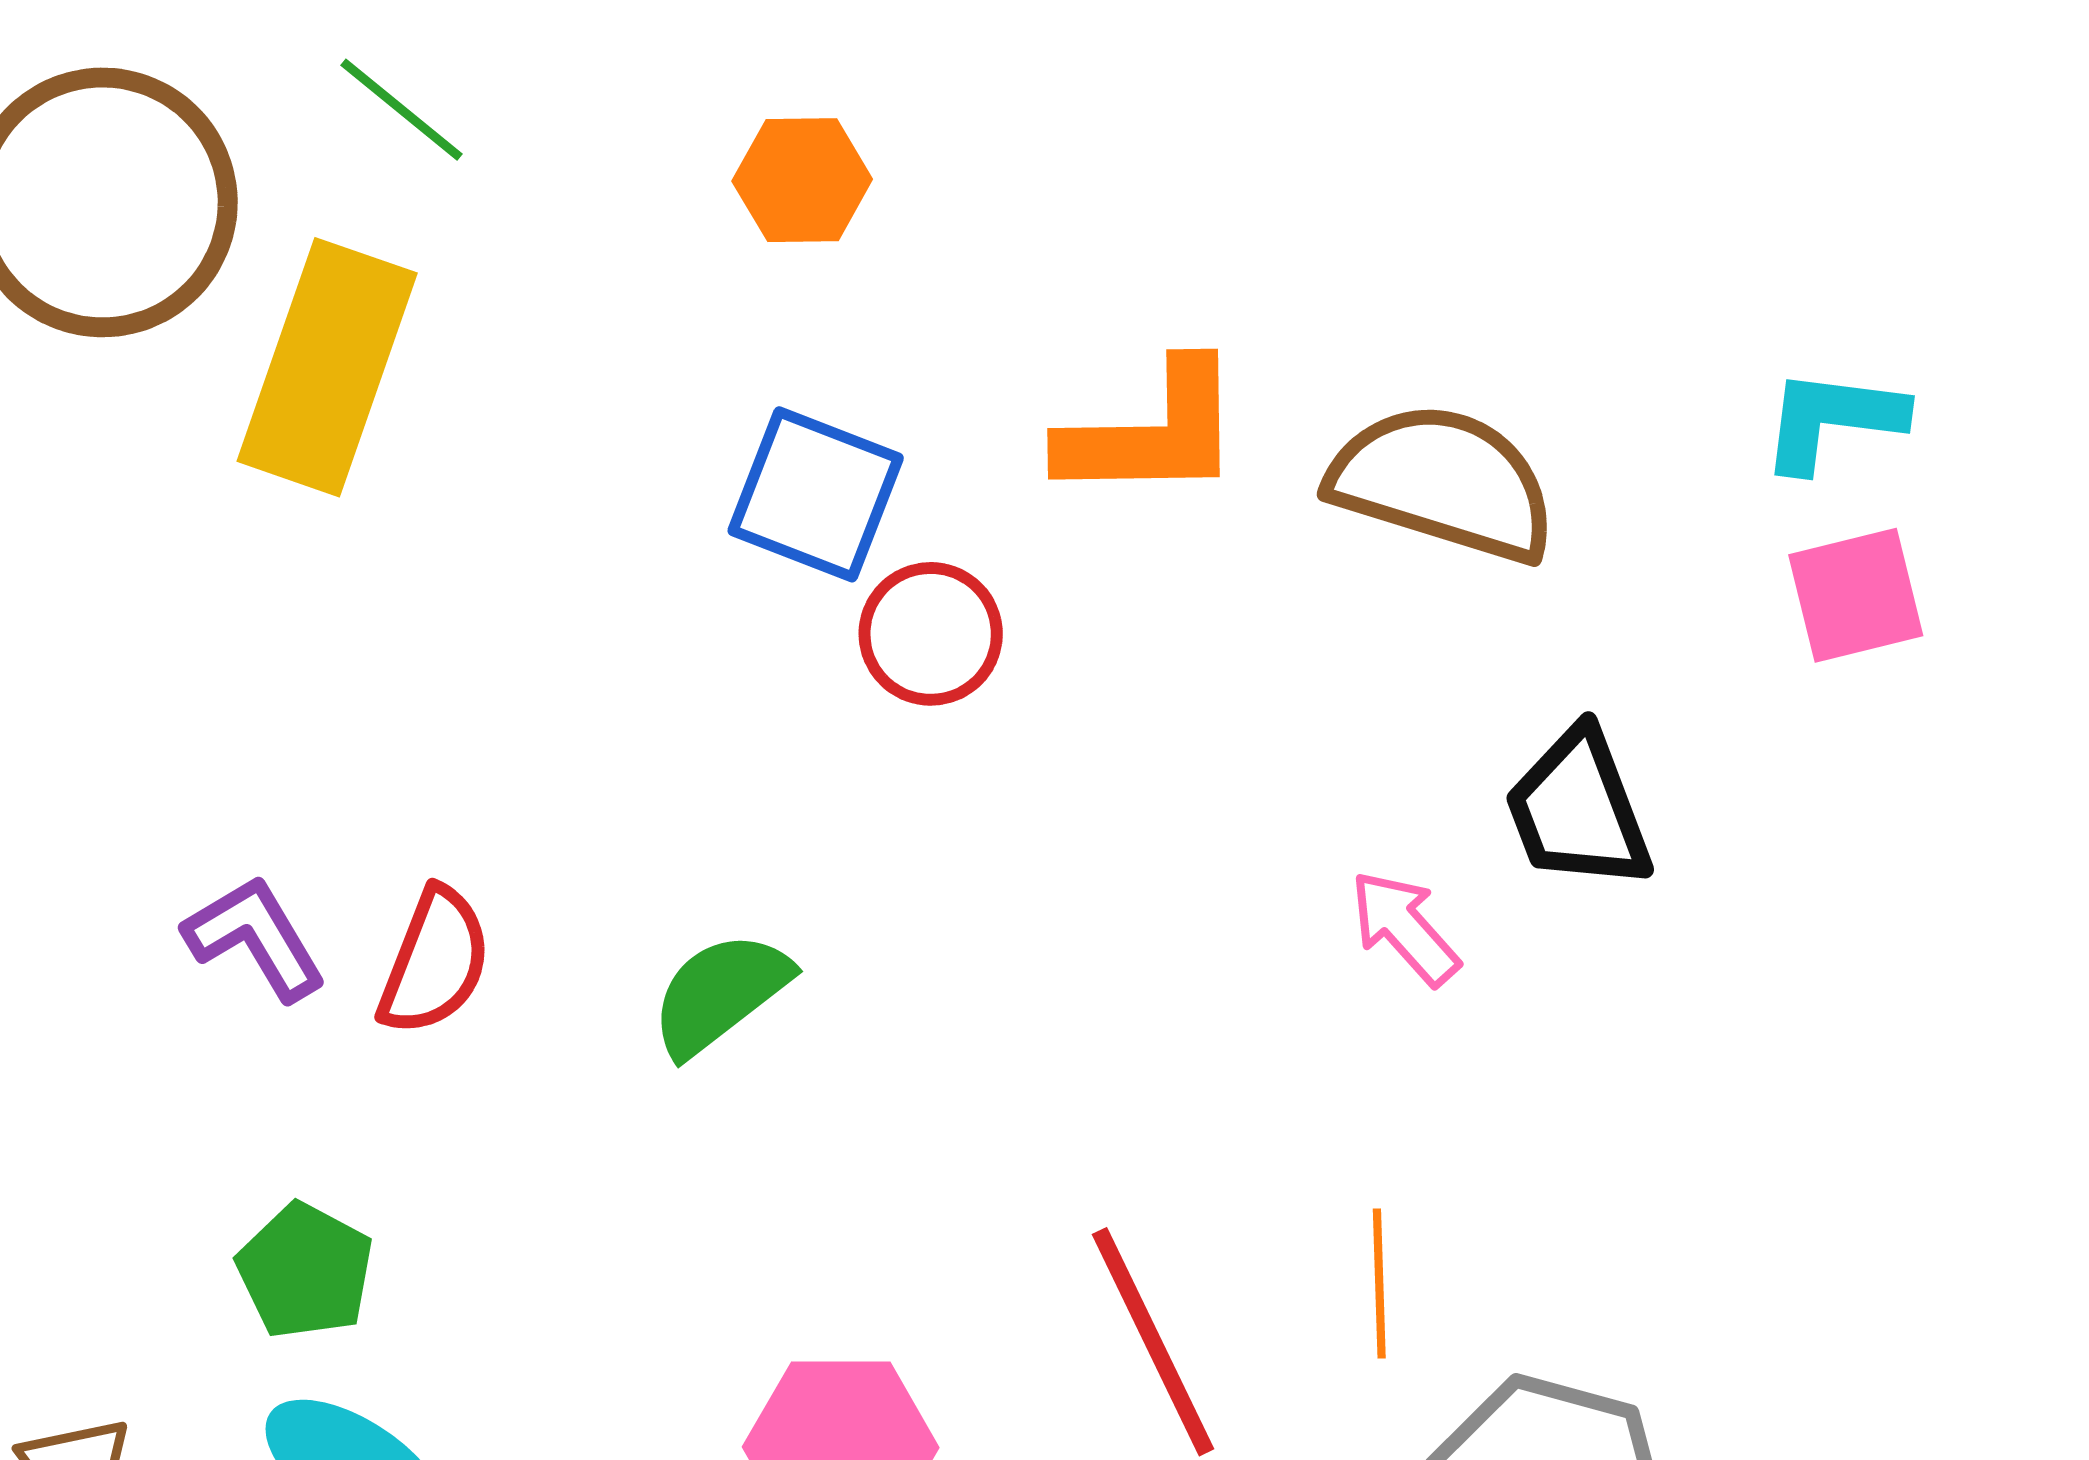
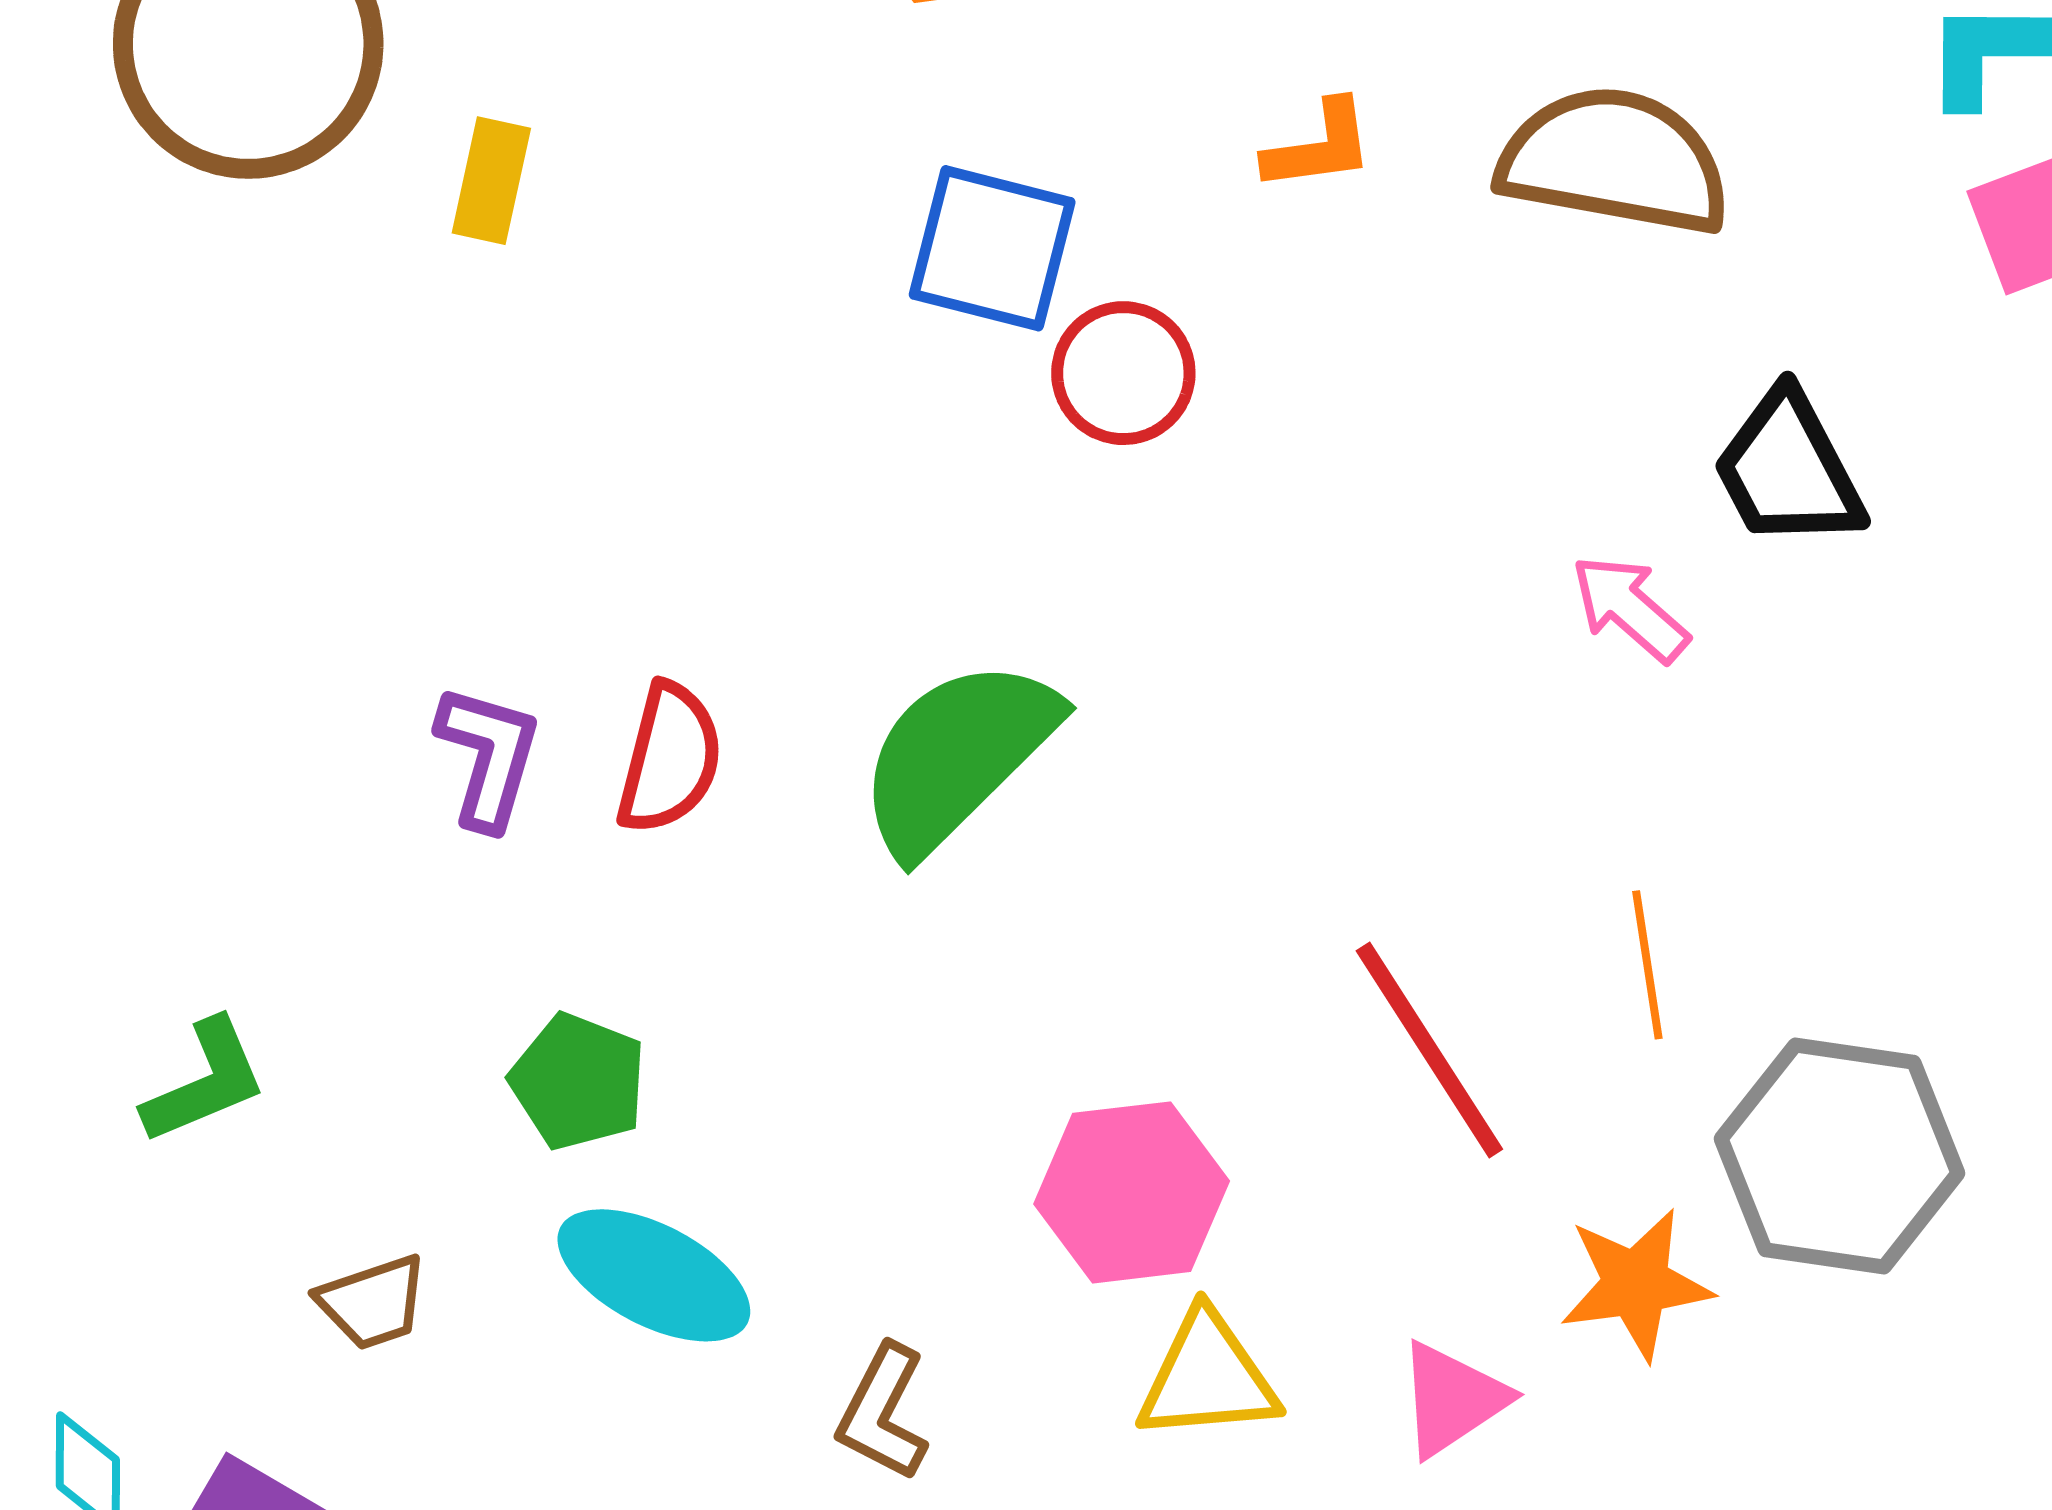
yellow rectangle: (327, 367) -> (491, 181), size x0.5
orange L-shape: (1152, 432) -> (1319, 146), size x0.6
purple L-shape: (255, 938) -> (488, 757), turned 54
green semicircle: (720, 994) -> (957, 756), size x1.5

